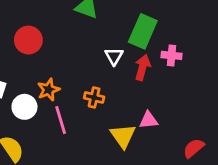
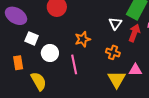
orange star: (48, 90) -> (83, 39), moved
orange cross: (94, 97) -> (113, 52), moved

